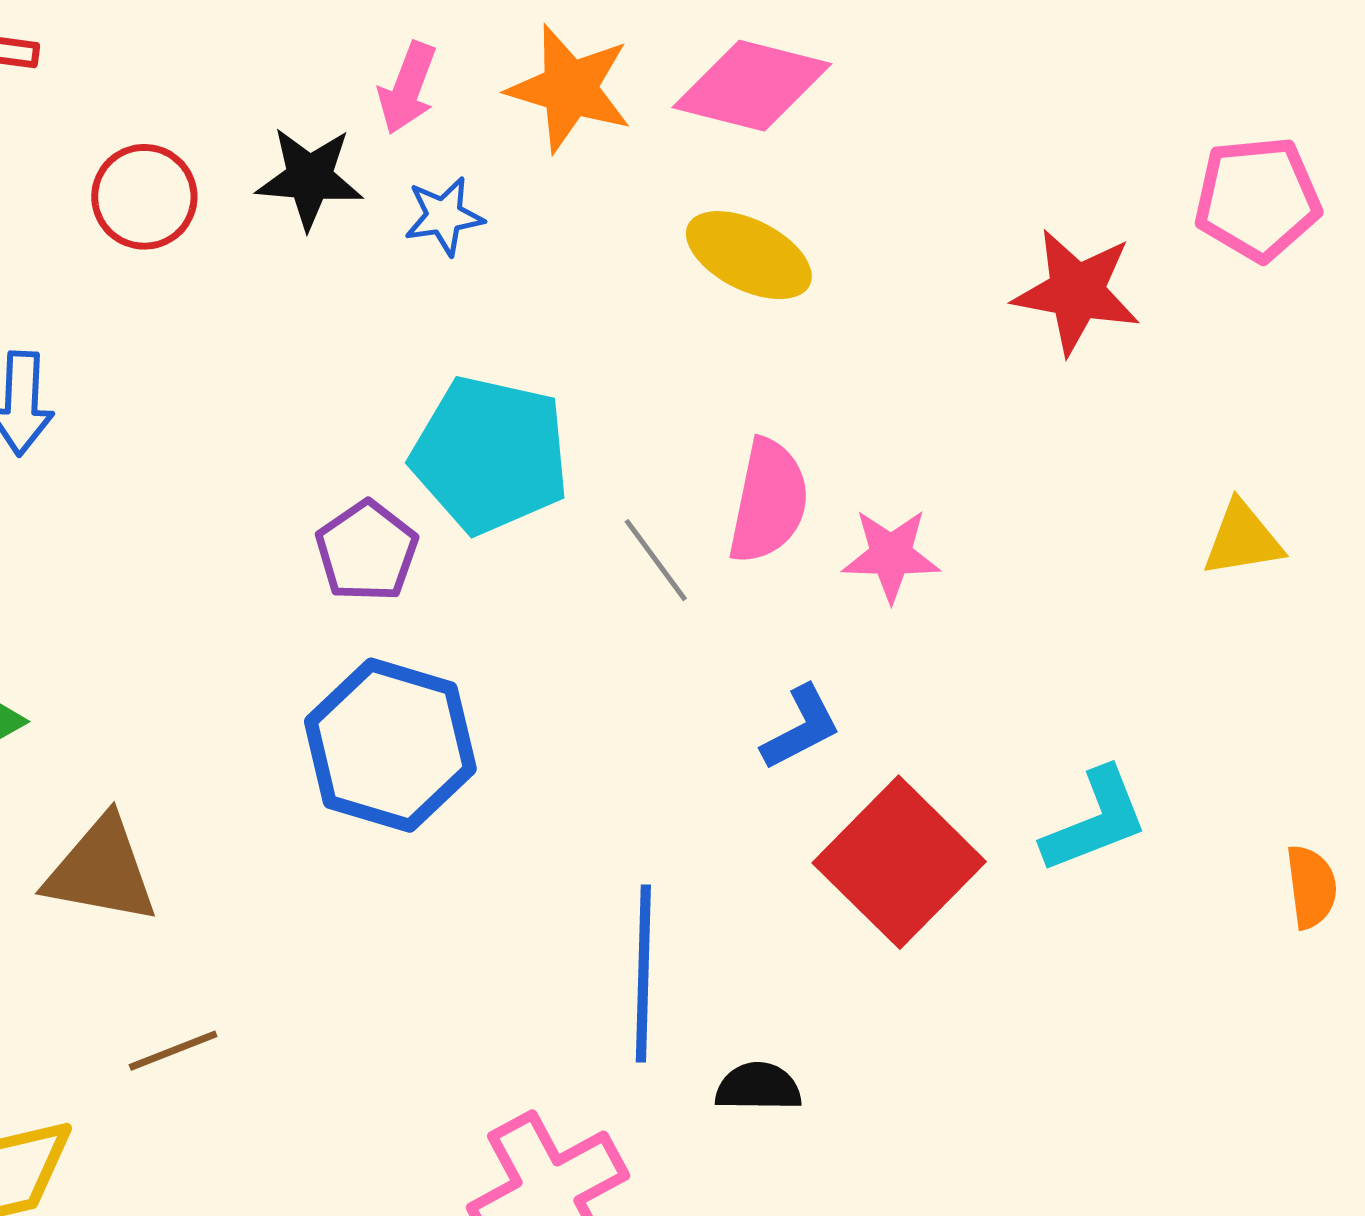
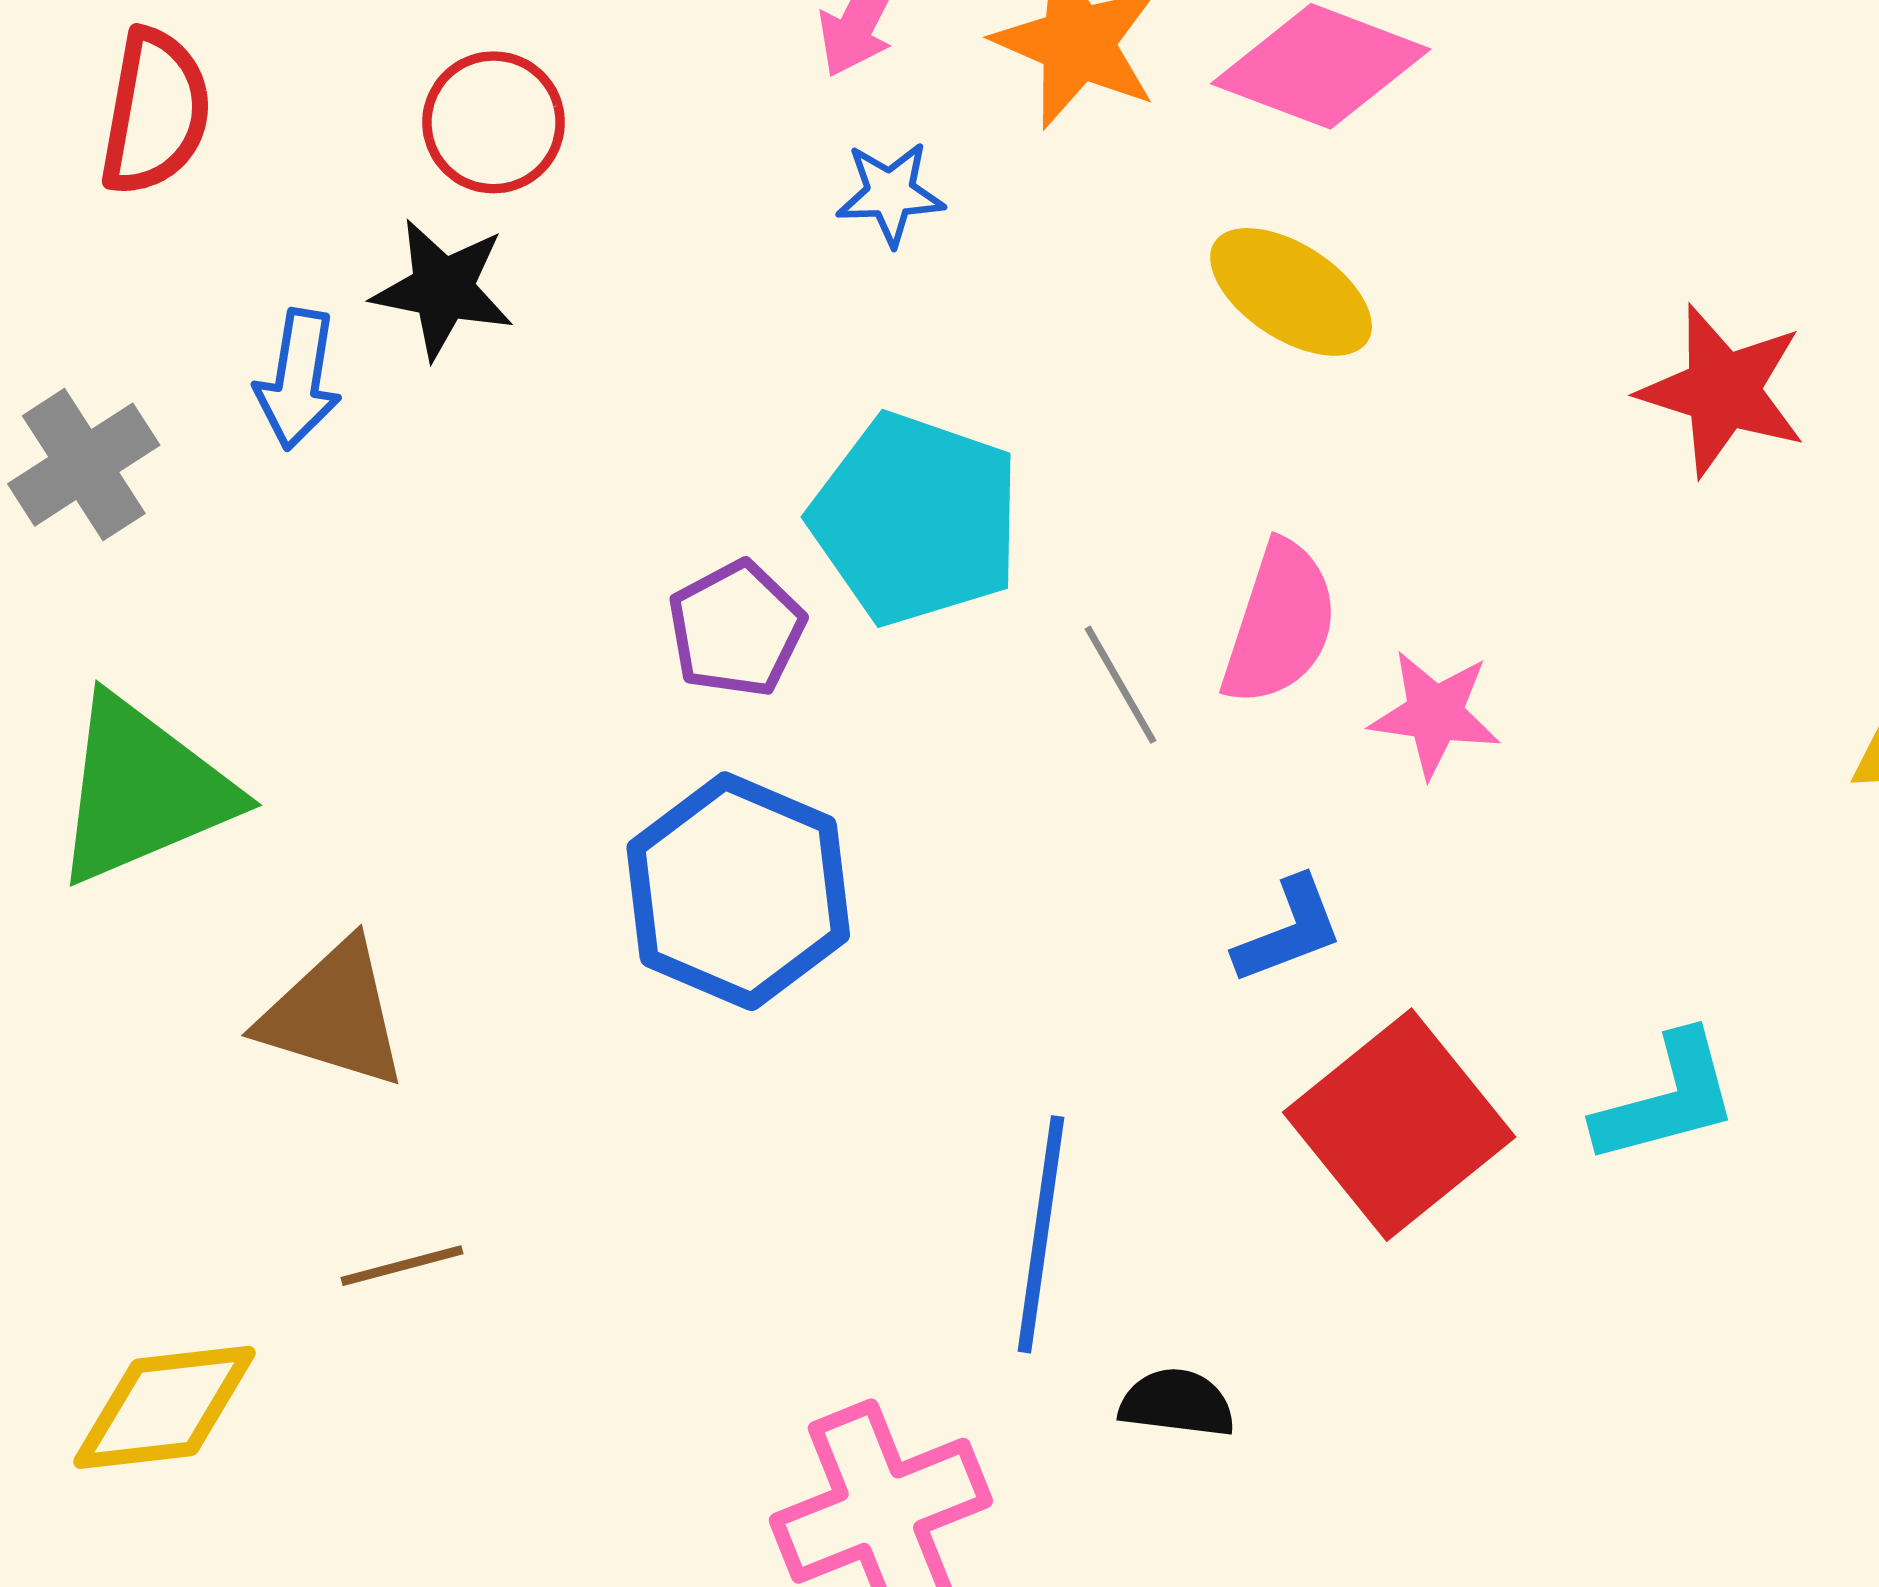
black star: (310, 178) -> (443, 289), moved

